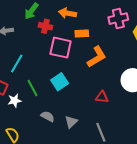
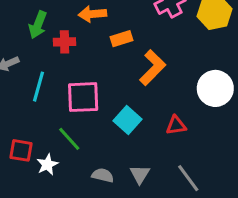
pink square: (61, 48) -> (83, 97), moved
cyan line: (17, 64) -> (39, 87), moved
cyan square: (60, 82) -> (127, 120), moved

